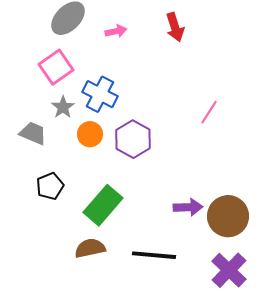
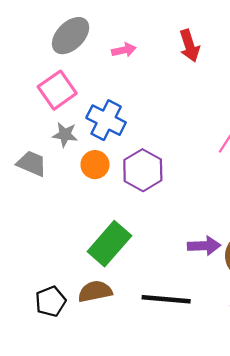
gray star: (63, 107) -> (65, 135), turned -30
black pentagon: (50, 186) -> (50, 301), moved

